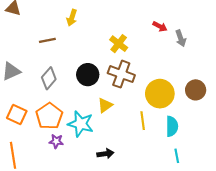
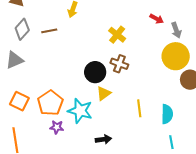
brown cross: (121, 74) -> (119, 64), size x0.7
black circle: (88, 75) -> (95, 72), moved
gray diamond: (49, 78) -> (22, 29), moved
yellow circle: (160, 94) -> (176, 56), moved

